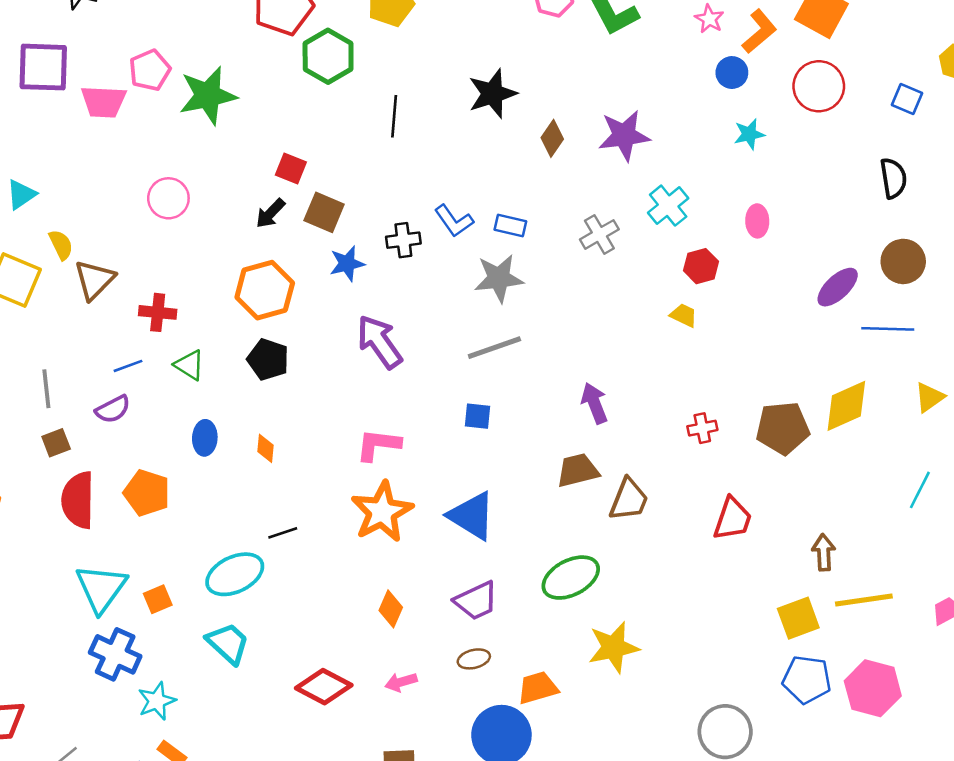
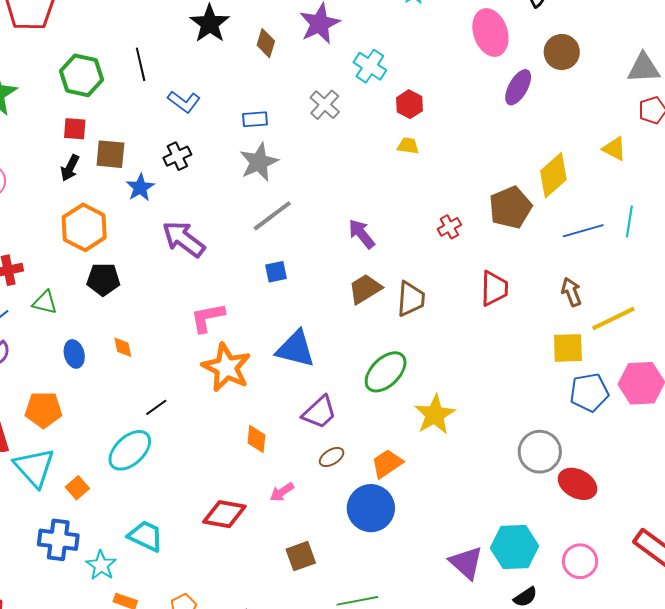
green hexagon: (328, 56) -> (81, 75), moved
blue L-shape: (454, 221) -> (184, 102), moved
pink ellipse: (757, 221) -> (490, 33), moved, size x1.8
blue line: (888, 329) -> (583, 231), moved
yellow triangle: (929, 397) -> (614, 149), turned -40
cyan triangle: (101, 588) -> (34, 467), moved
yellow square: (798, 618) -> (568, 348), turned 36
cyan trapezoid: (228, 643) -> (146, 536), moved

